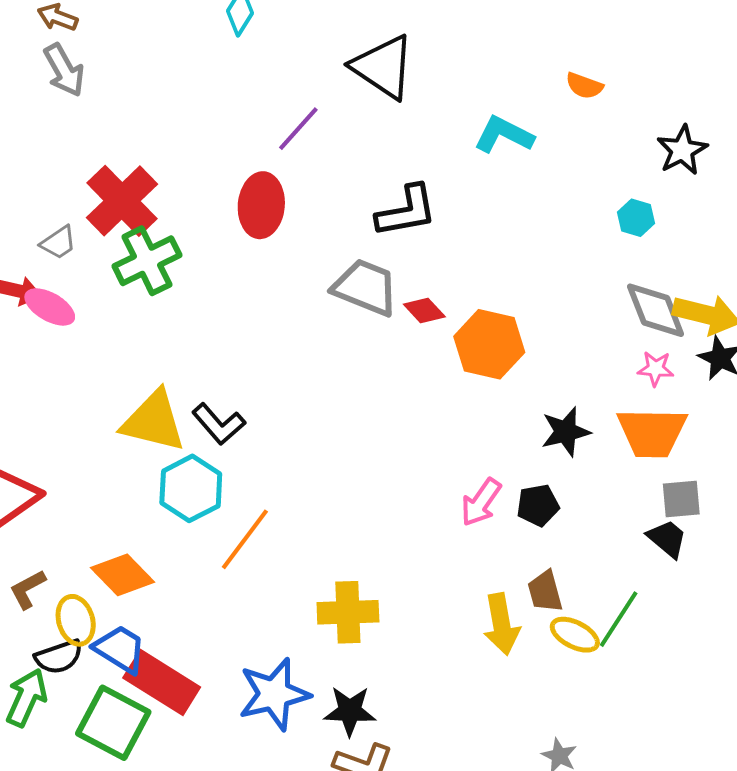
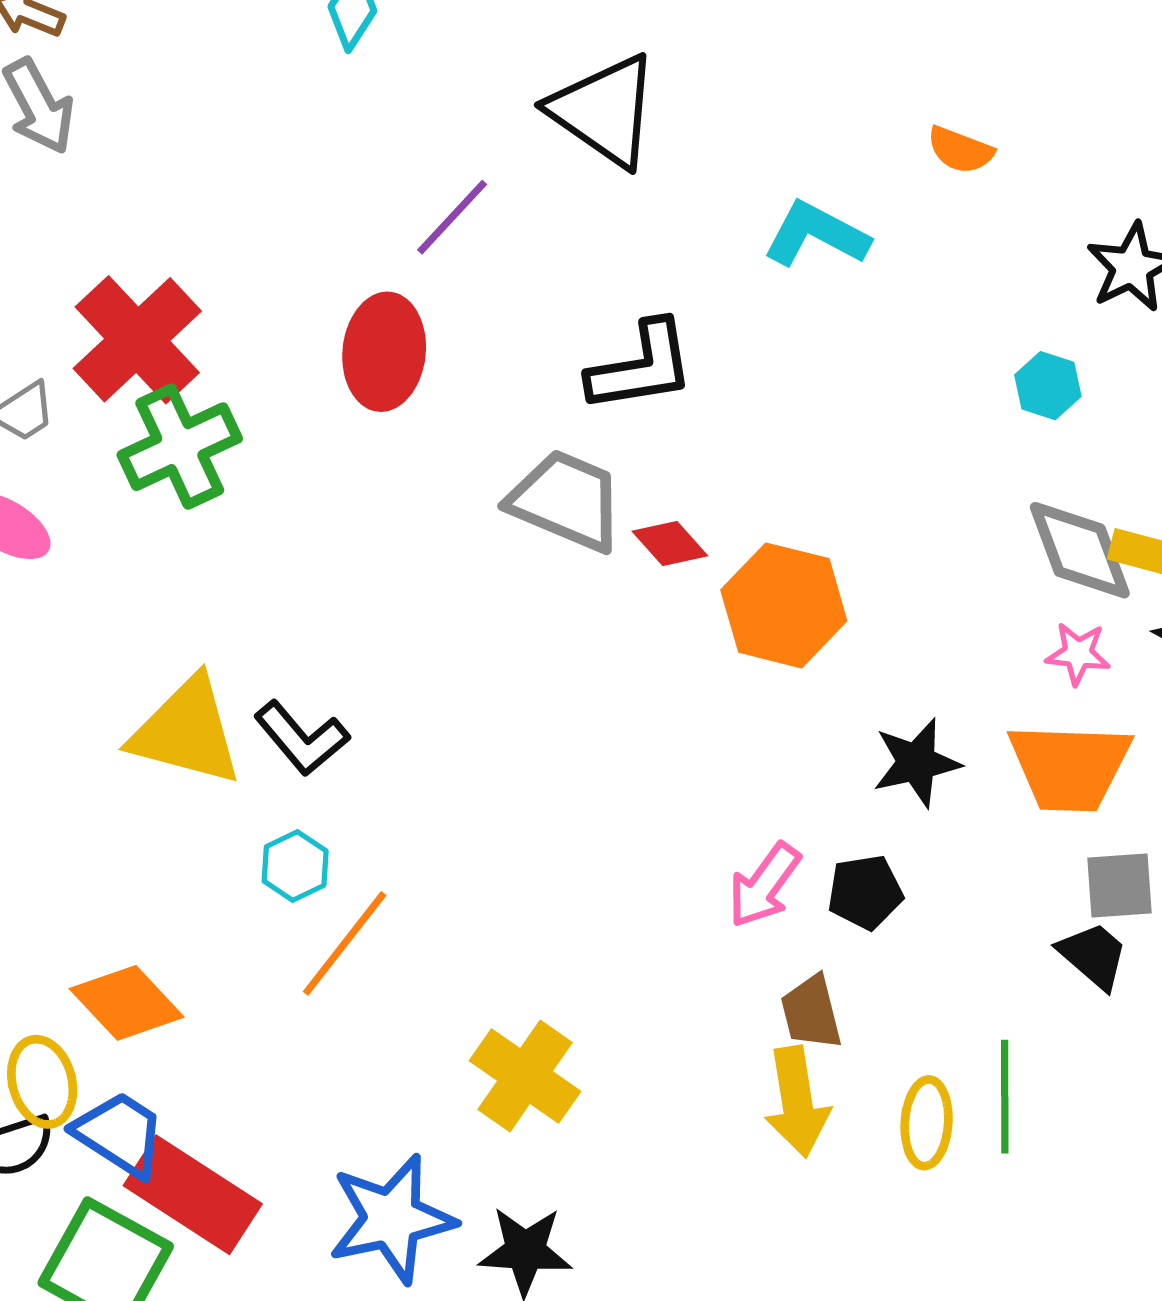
cyan hexagon: (191, 488) -> (295, 866), moved, size x0.6
brown trapezoid: (545, 591) -> (811, 1012), moved
yellow cross: (348, 612) -> (525, 1076), turned 36
green line: (619, 619) -> (1005, 1097), turned -34
yellow ellipse: (575, 635) -> (927, 1123), turned 66

